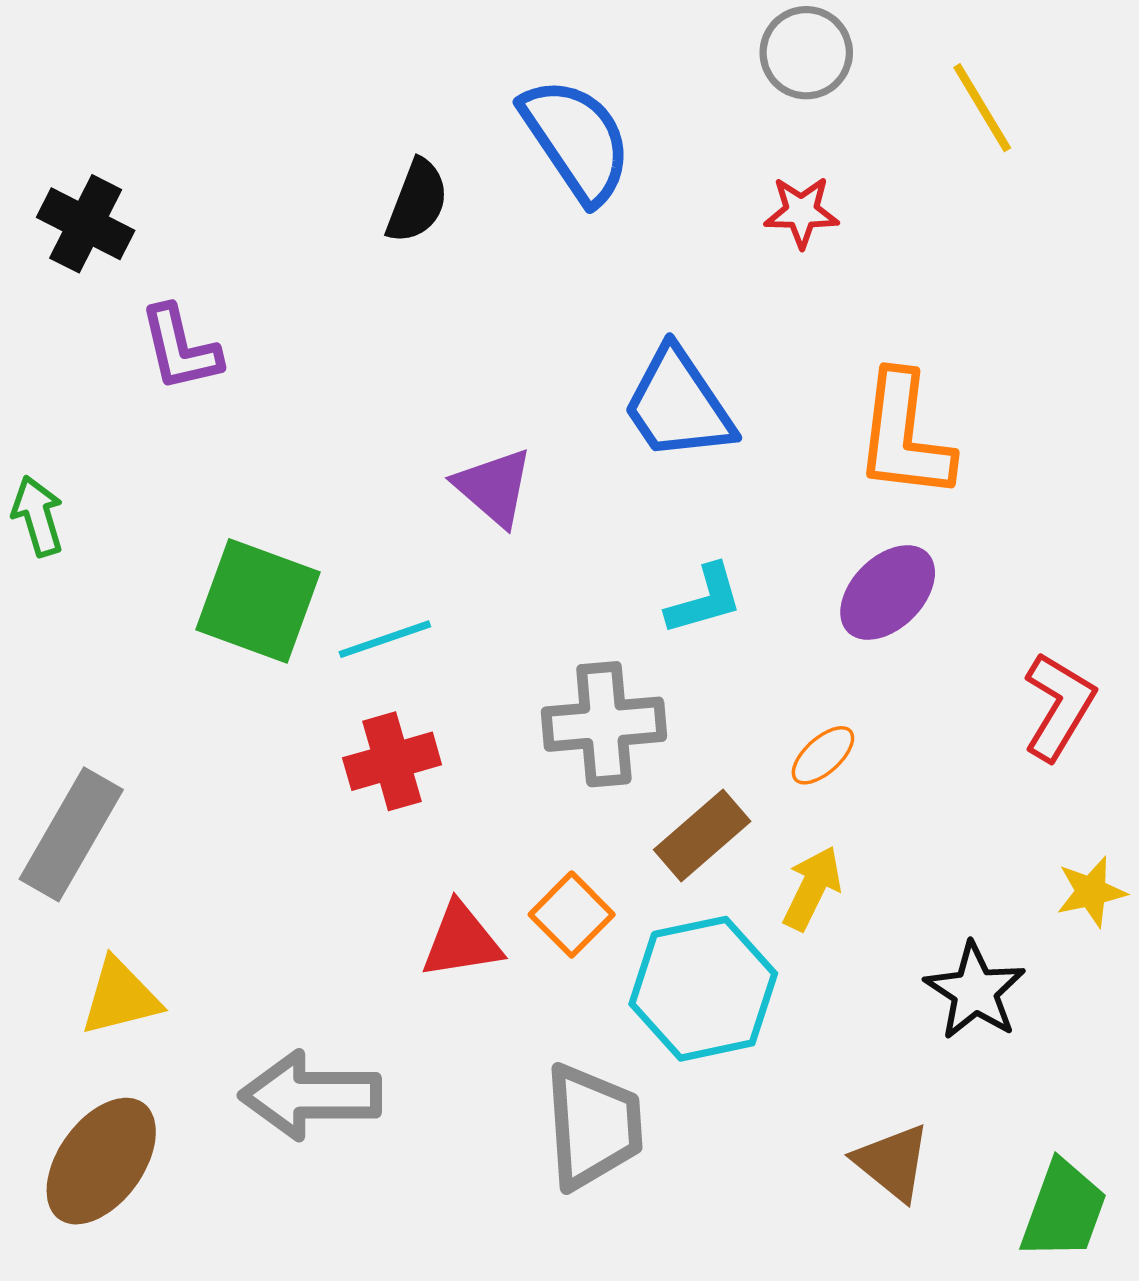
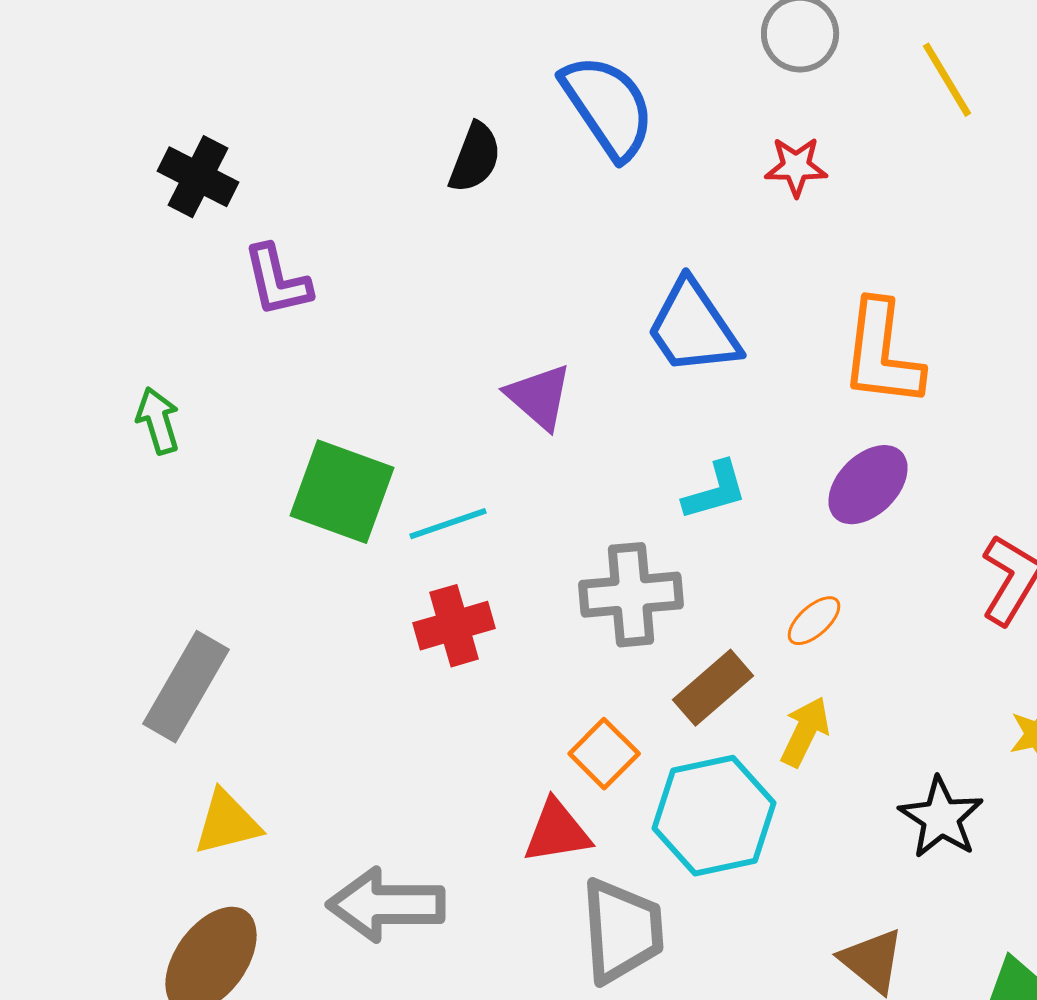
red triangle: (461, 941) -> (557, 832), moved

